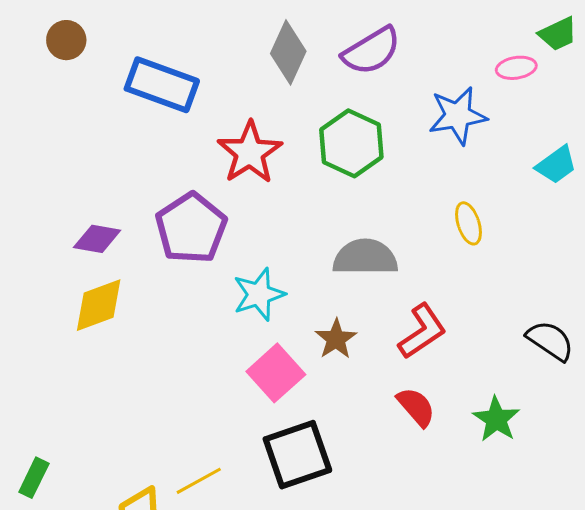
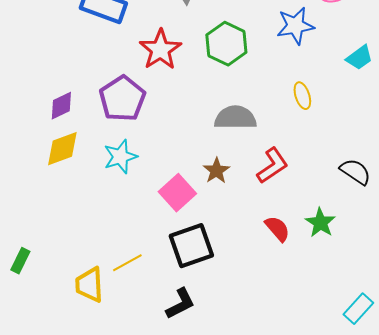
purple diamond: (97, 239) -> (61, 106), turned -36
cyan star: (259, 294) -> (120, 157), moved
red semicircle: (416, 407) -> (277, 229), moved

